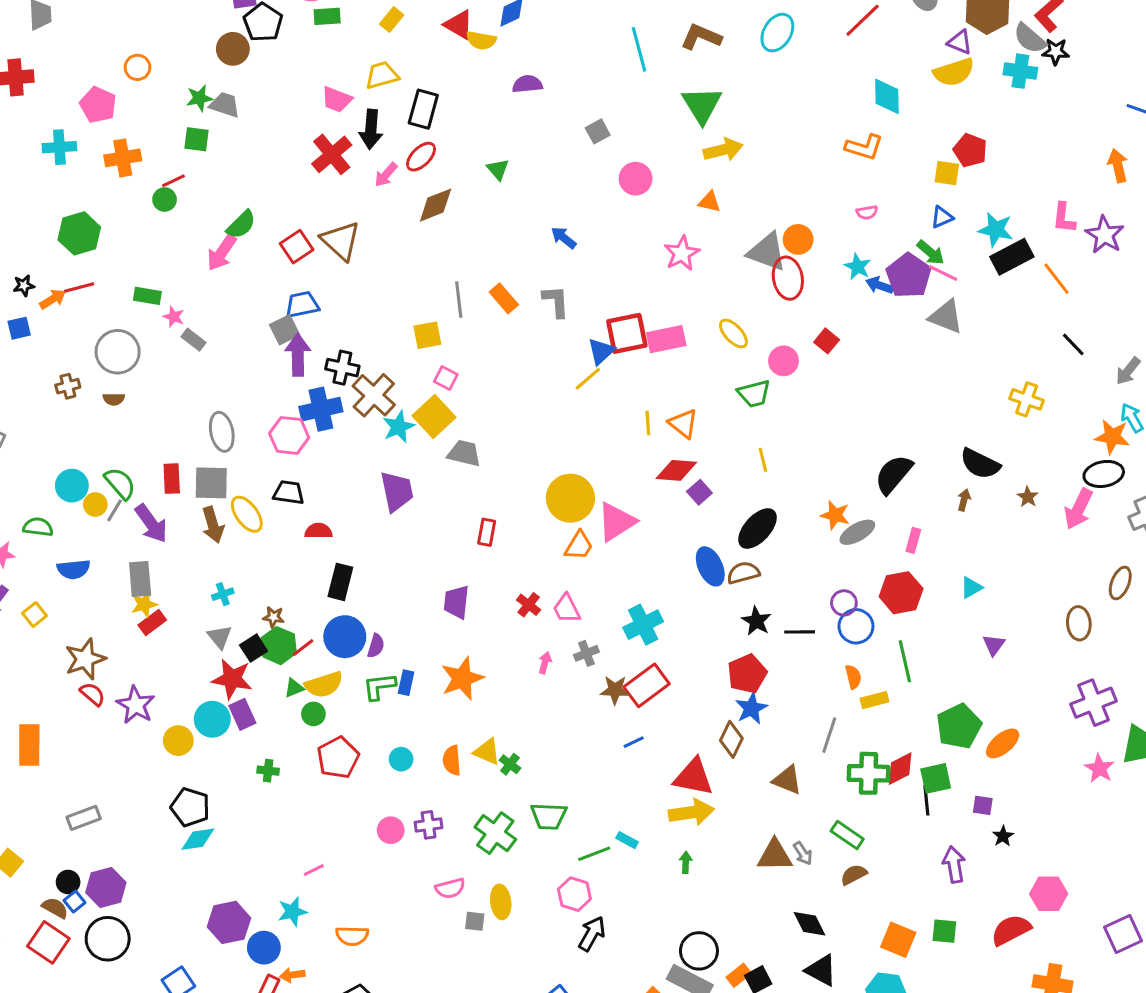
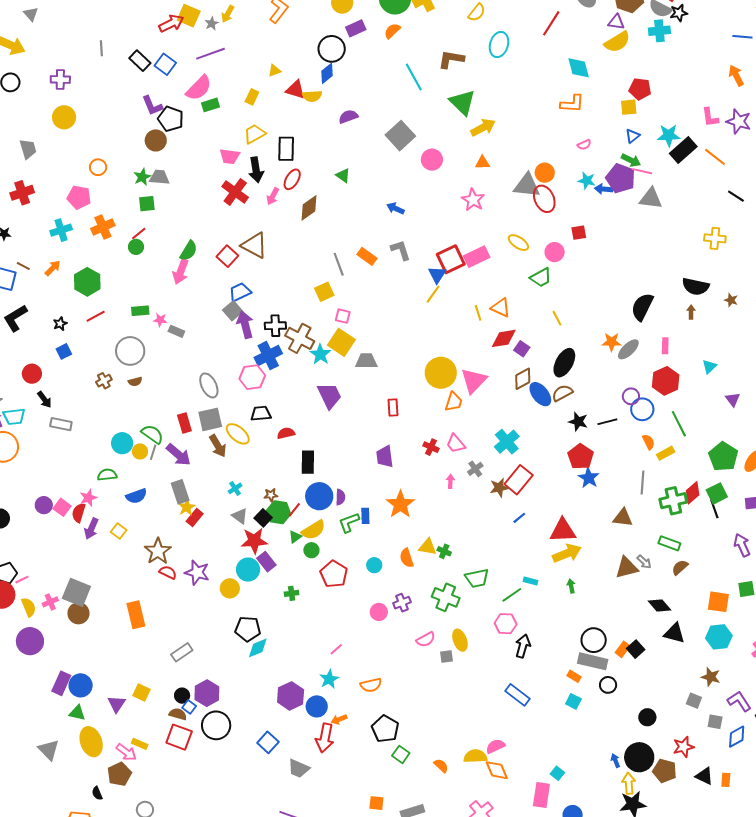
gray square: (598, 131) -> (400, 136), size x1.8
orange arrow: (53, 299) -> (53, 268), moved
red square: (827, 341) -> (579, 233), turned -35
brown diamond: (731, 739) -> (523, 379), moved, turned 50

